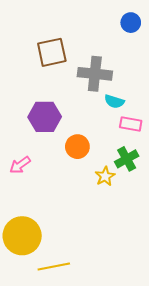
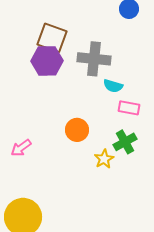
brown square: (52, 52) -> (52, 38), turned 32
purple hexagon: (45, 117) -> (47, 61), moved

